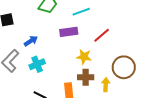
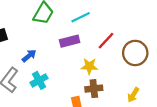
brown circle: (124, 67) -> (135, 53), moved
yellow arrow: (106, 85) -> (133, 95), moved, turned -144

